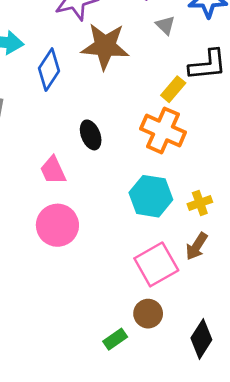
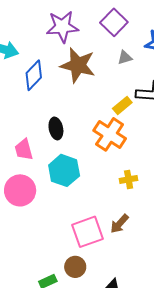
gray triangle: (165, 25) -> (125, 58), turned 49
cyan hexagon: (151, 196) -> (64, 170), moved
yellow cross: (200, 203) -> (129, 179), moved

